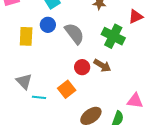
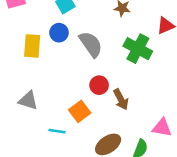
brown arrow: (102, 66) -> (121, 99), moved, turned 30
gray triangle: (24, 81) -> (28, 100), turned -30
cyan line: (39, 97) -> (57, 131), moved

